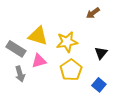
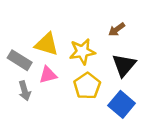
brown arrow: (93, 13) -> (117, 29), moved
black triangle: (101, 53) -> (124, 65), size x1.5
blue square: (99, 85) -> (122, 104), size x1.5

